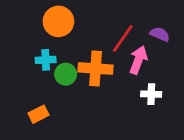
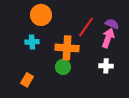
pink arrow: (138, 60) -> (108, 38), moved
green circle: (66, 74) -> (63, 67), moved
orange rectangle: (38, 114) -> (27, 80), turned -32

